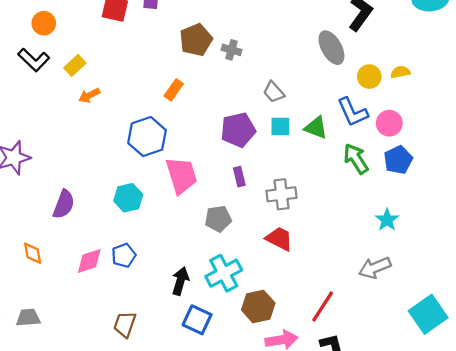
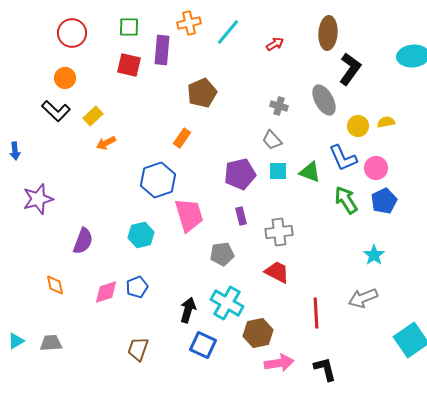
gray cross: (231, 50) -> (279, 106), moved
cyan cross: (224, 273) -> (227, 303), turned -32
red line: (323, 307) -> (316, 313), moved, turned -36

